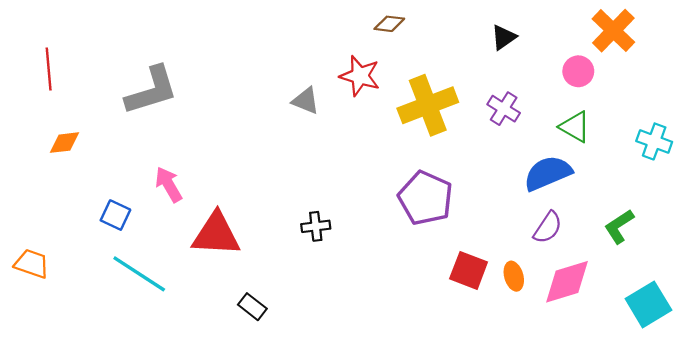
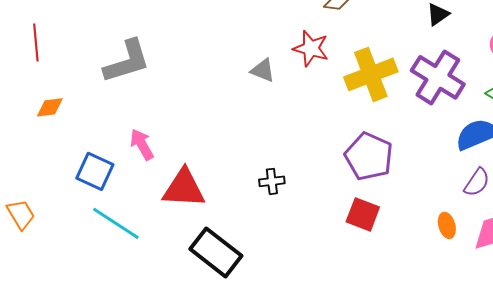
purple cross: (504, 109) -> (438, 77), size x1.8
blue square: (115, 215) -> (95, 171), size x1.4
orange trapezoid: (32, 264) -> (21, 214), turned 40
red square: (469, 270) -> (363, 214), moved
black rectangle: (252, 307) -> (216, 252), size x2.0

